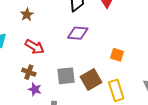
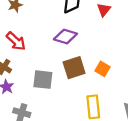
brown square: (91, 80) -> (74, 68), moved

